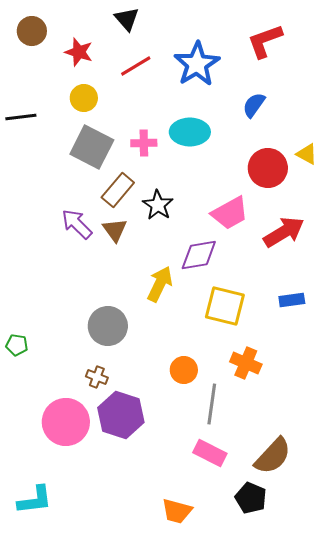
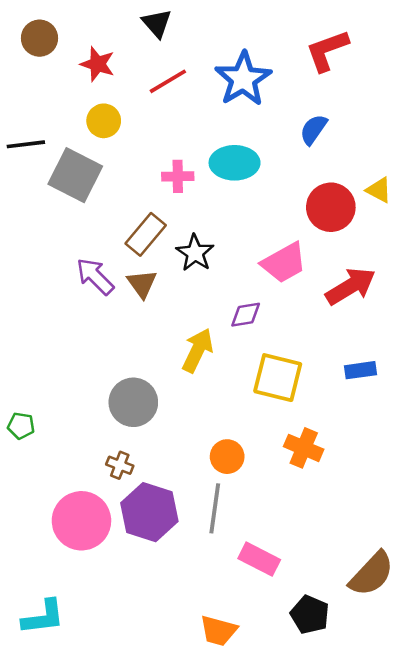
gray square: (92, 147) -> (75, 175), moved
purple diamond: (199, 255) -> (246, 315), size x0.7
gray line: (212, 404) -> (215, 508), moved
brown semicircle: (273, 456) -> (372, 574), moved

